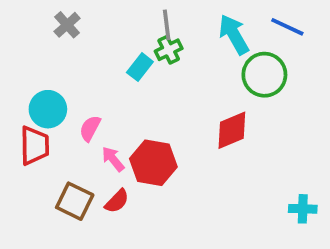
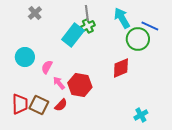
blue line: (287, 27) -> (150, 26), moved
cyan rectangle: (140, 67) -> (73, 35), size x1.6
red trapezoid: (34, 146) -> (20, 104), moved
cyan cross: (303, 209) -> (141, 115), moved, turned -32

